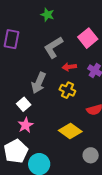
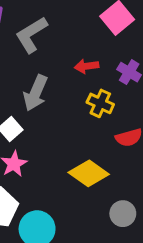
gray L-shape: (53, 47) -> (31, 35), moved
yellow cross: (67, 90) -> (100, 103), moved

